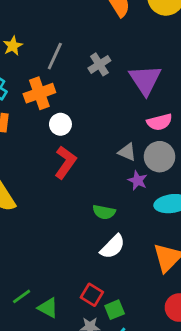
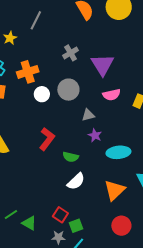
gray line: (55, 56) -> (36, 20), moved
gray triangle: (127, 152) -> (88, 115), turned -40
gray circle: (160, 157) -> (68, 90), moved
red L-shape: (65, 162) -> (47, 139), moved

